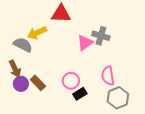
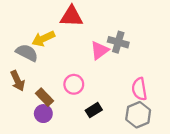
pink semicircle: (108, 76) -> (139, 89), moved
pink circle: (71, 81) -> (74, 84), moved
purple circle: (21, 84) -> (43, 114), moved

